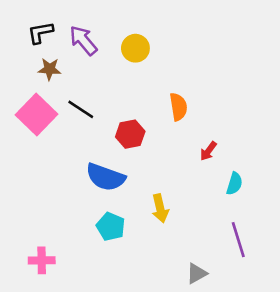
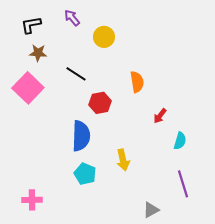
purple arrow: (83, 40) -> (72, 18), moved, size x0.7
black line: (81, 109) -> (76, 74), moved
blue semicircle: (105, 177) -> (81, 136), turned -108

